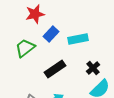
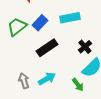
blue rectangle: (51, 34) -> (40, 23), moved

